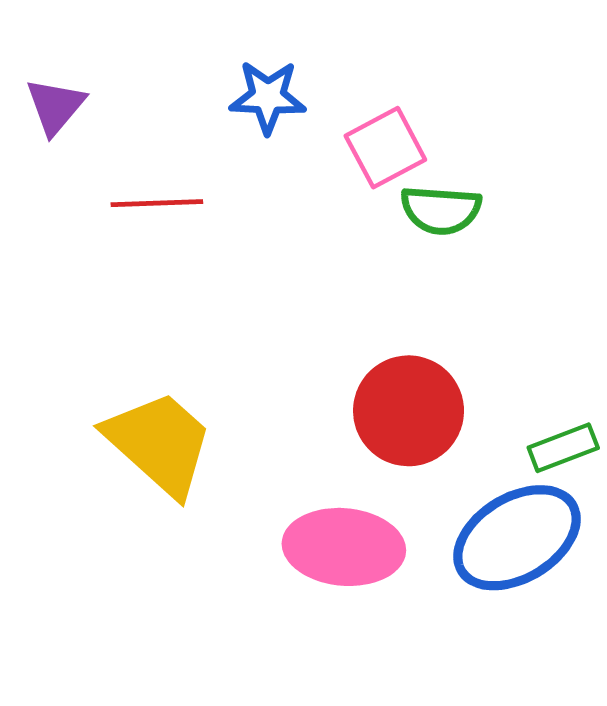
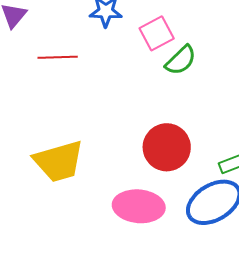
green semicircle: (441, 210) -> (181, 60), turned -48
yellow trapezoid: (159, 443) -> (59, 161), turned 122

